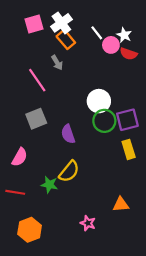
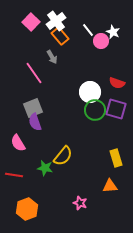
pink square: (34, 24) -> (31, 22), turned -30
red semicircle: (129, 54) -> (117, 83), moved
purple square: (127, 120) -> (116, 109), turned 30
purple semicircle: (68, 134) -> (35, 122), moved
yellow rectangle: (129, 149) -> (116, 158), moved
pink semicircle: (20, 157) -> (18, 143), turned 120

